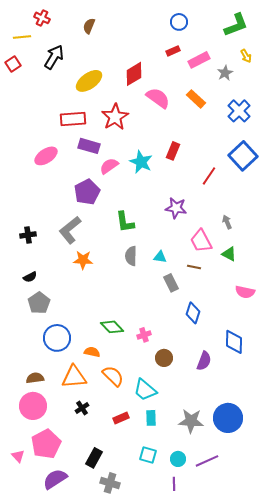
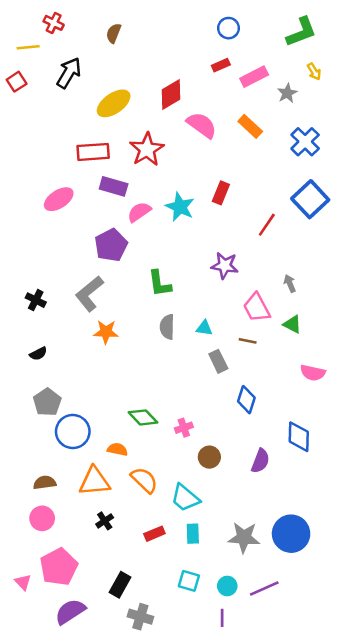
black cross: (28, 235) -> (36, 300), turned 35
gray pentagon: (39, 303) -> (47, 402), moved
pink circle: (33, 406) -> (42, 518), size x0.7

